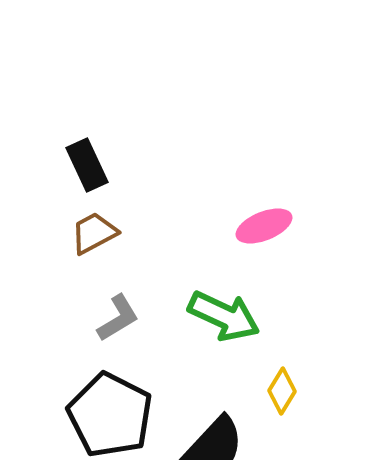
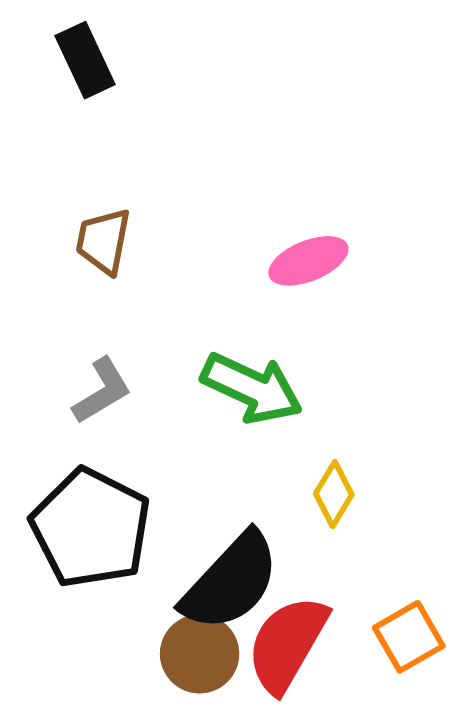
black rectangle: (87, 165) -> (85, 60), moved
brown trapezoid: (94, 233) -> (103, 241), moved, turned -51

